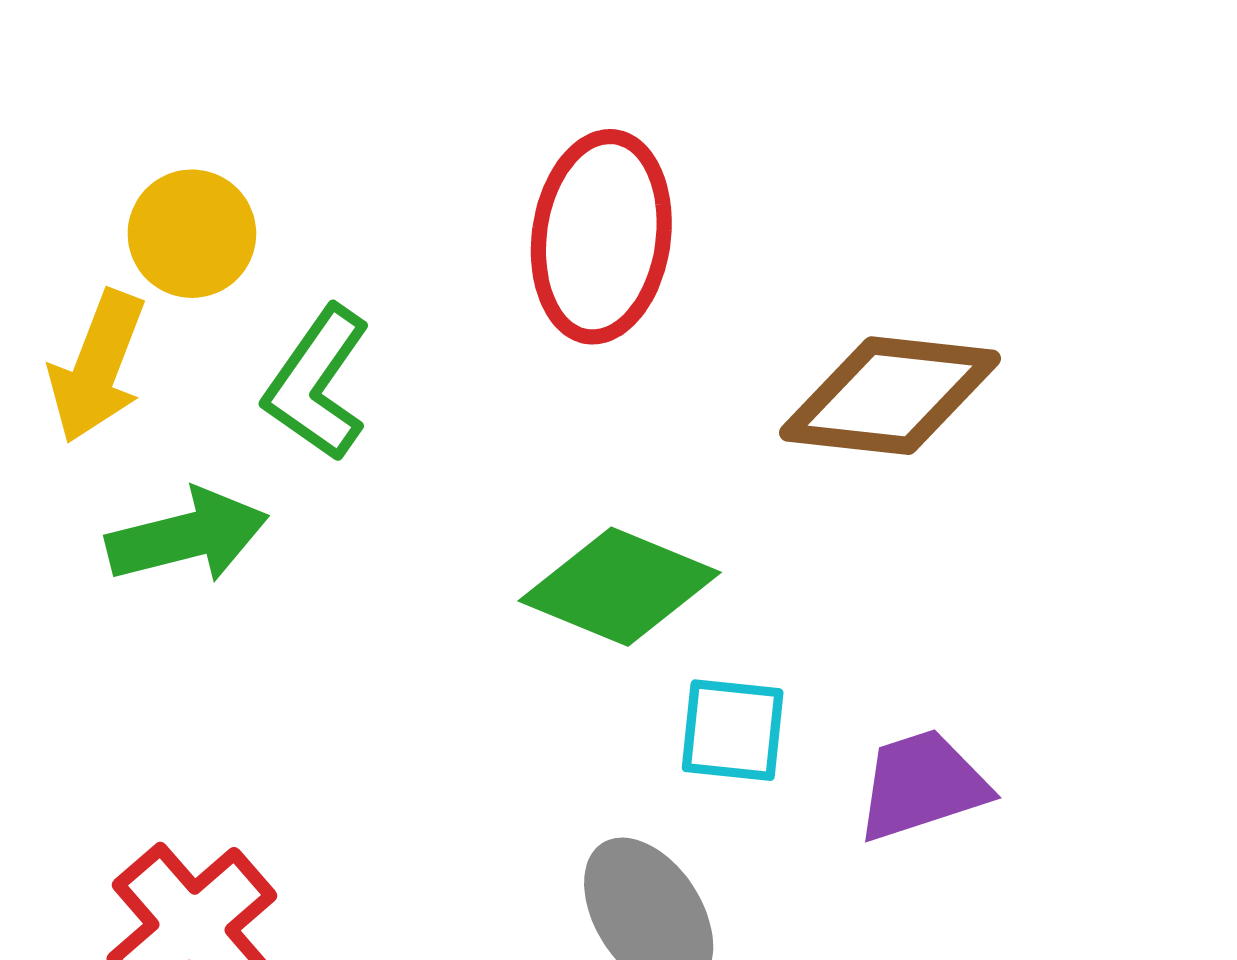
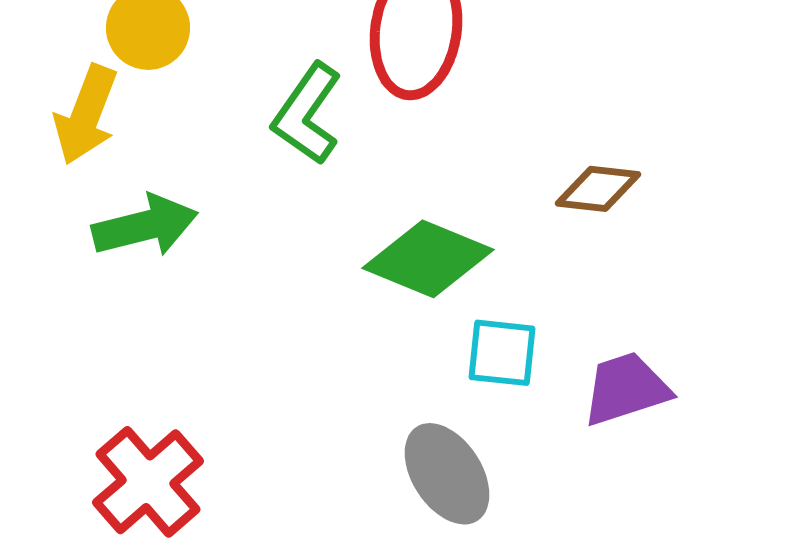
green L-shape: (317, 383) -> (307, 114), moved
brown diamond: (890, 396) -> (598, 189), moved, size x0.6

